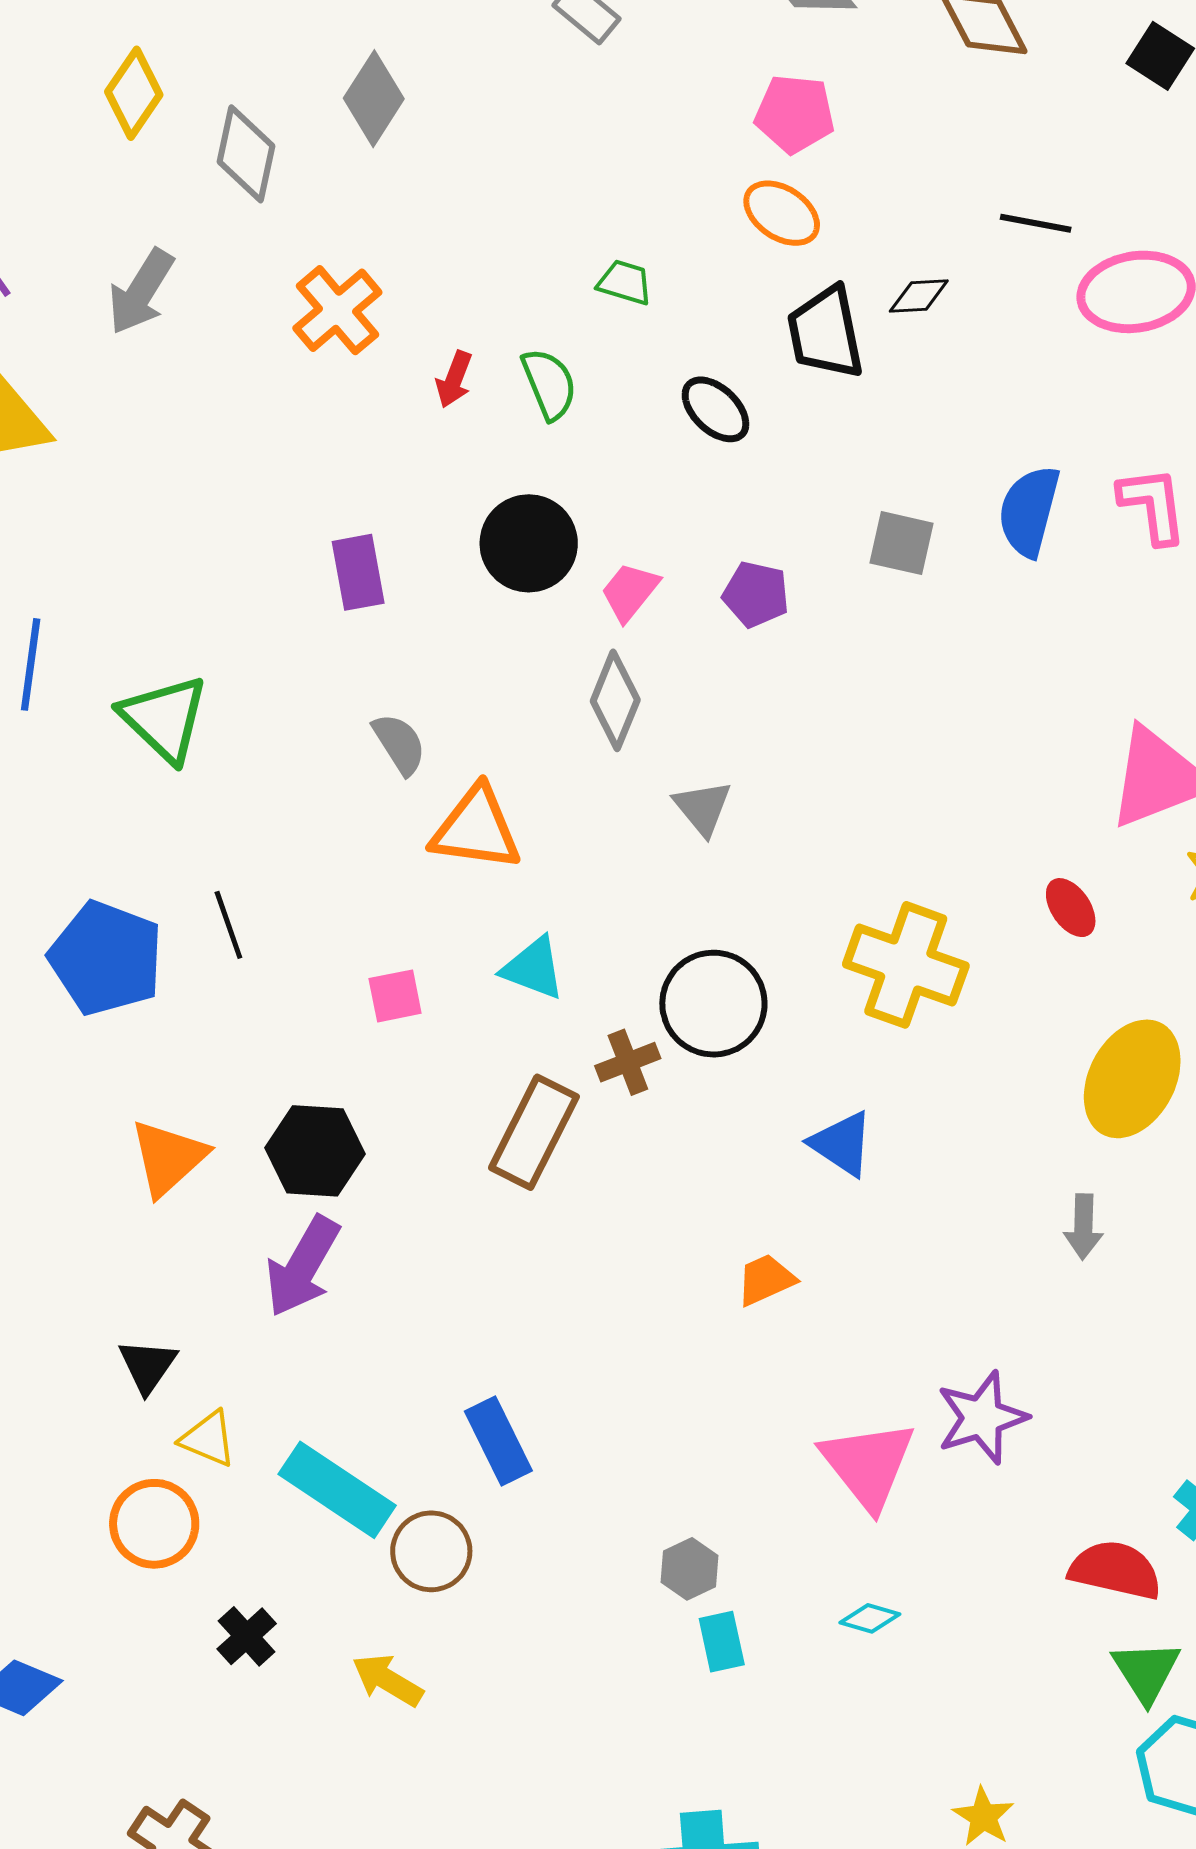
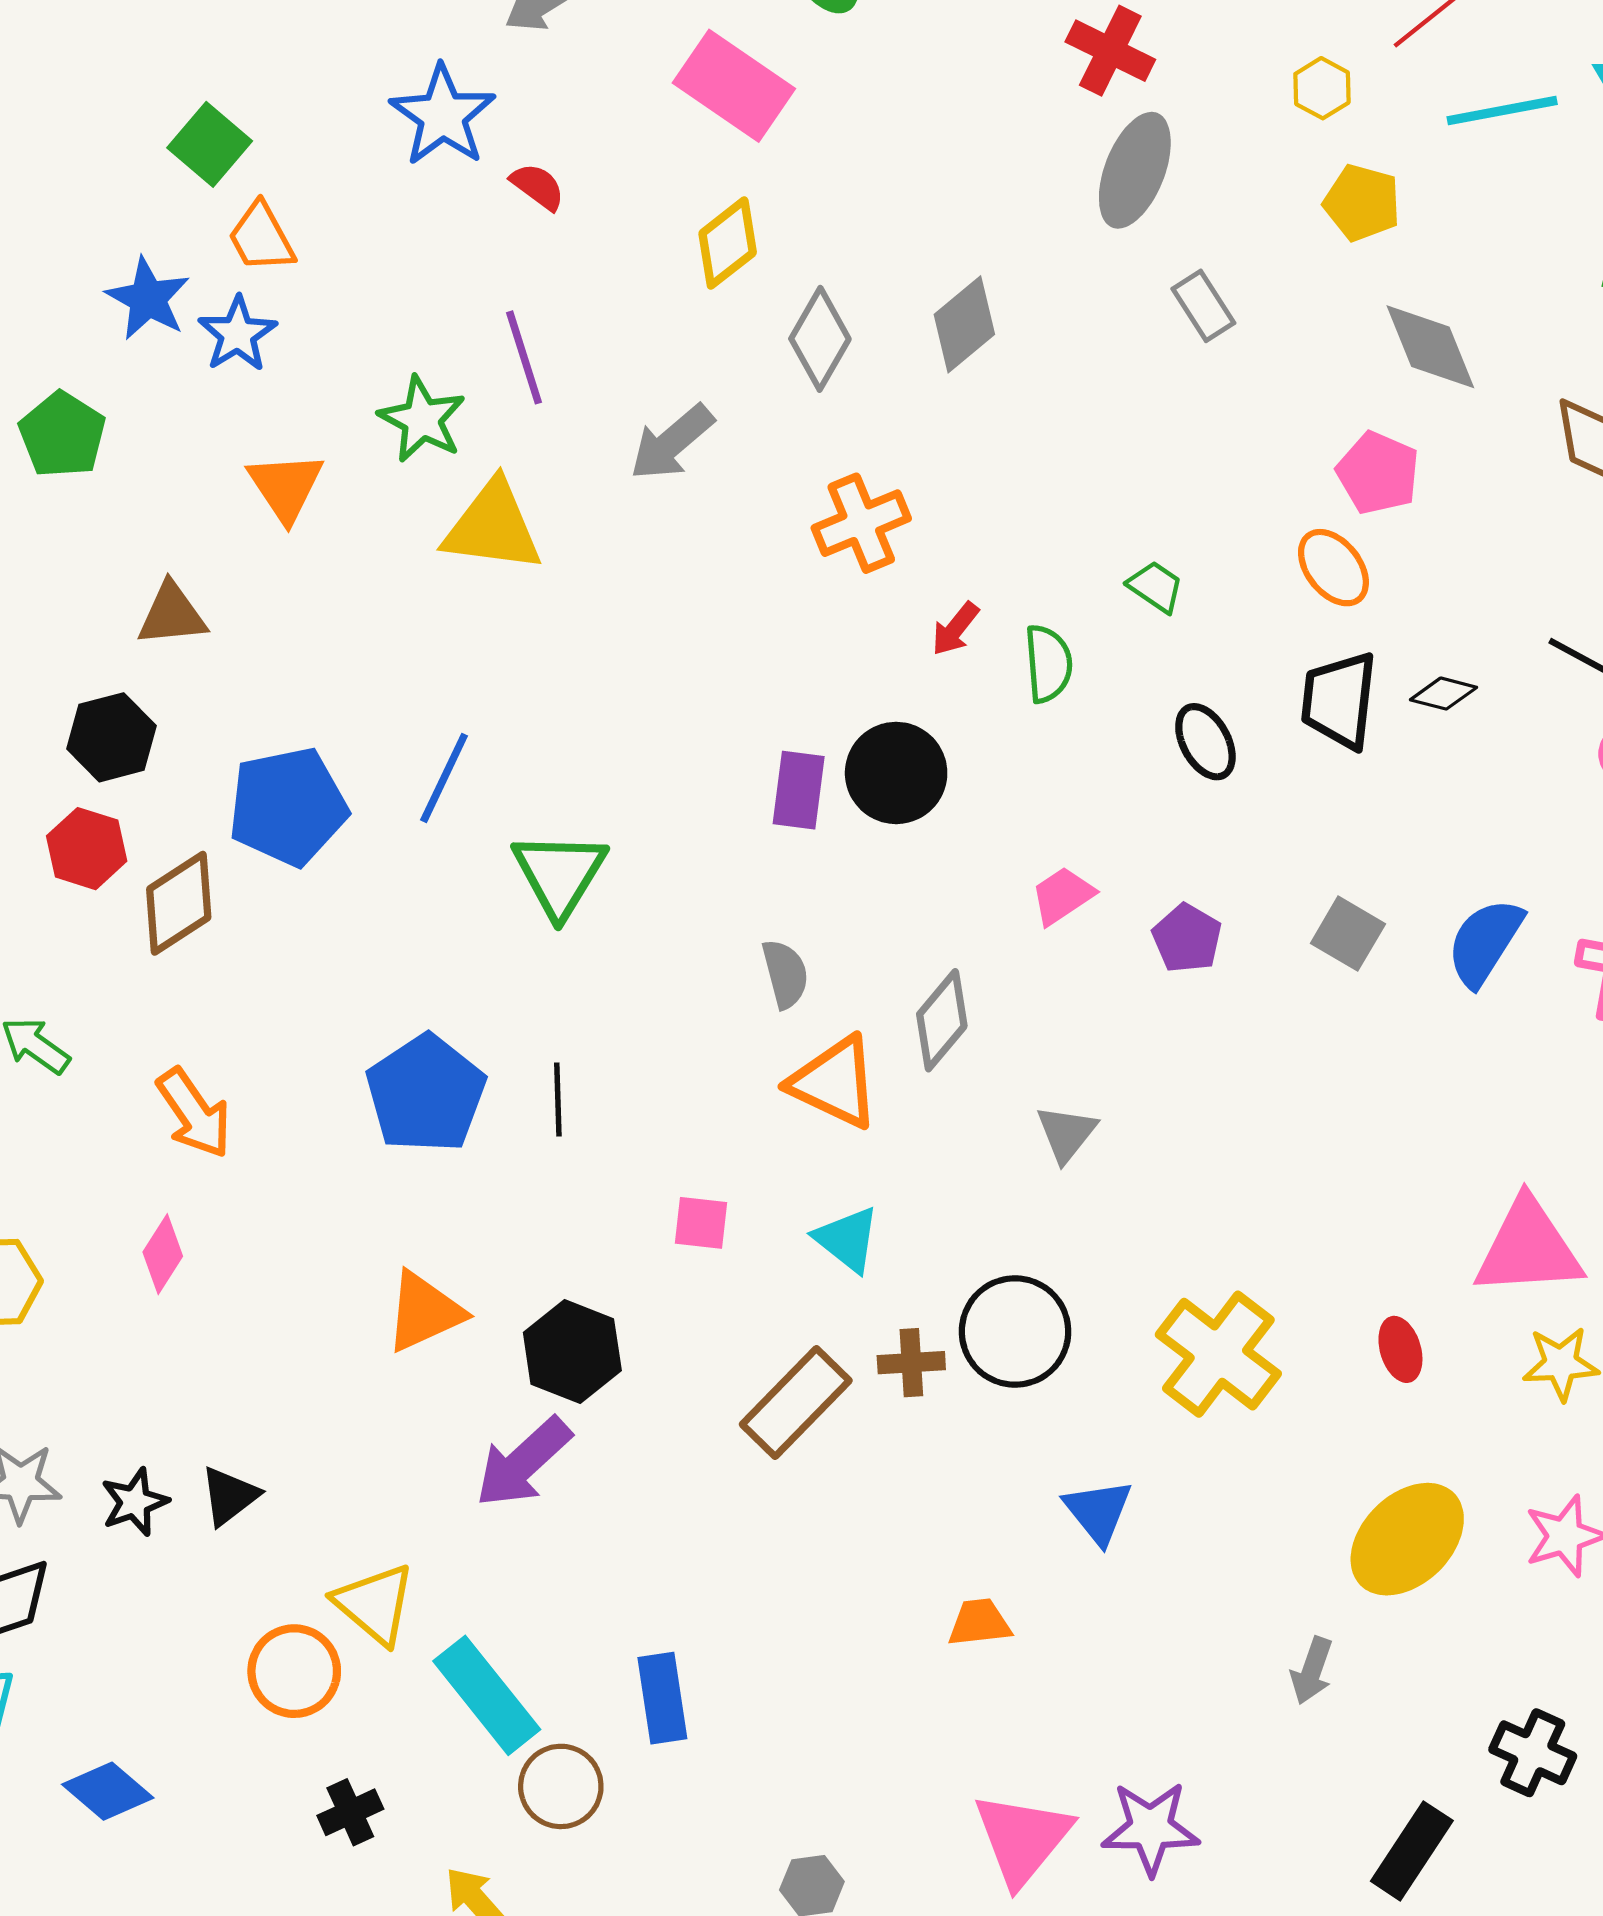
black circle: (529, 543) -> (896, 773), moved
gray diamond: (615, 700) -> (942, 1020), moved
black triangle: (148, 1366) -> (229, 1496), moved
yellow triangle: (208, 1439) -> (375, 1604), size x1.4

